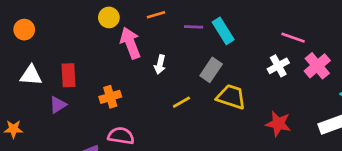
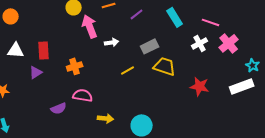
purple line: (194, 27) -> (137, 14), turned -40
cyan rectangle: (223, 31) -> (175, 17), moved
white arrow: (160, 65) -> (112, 42), turned -112
gray rectangle: (211, 70) -> (150, 46), turned 30

